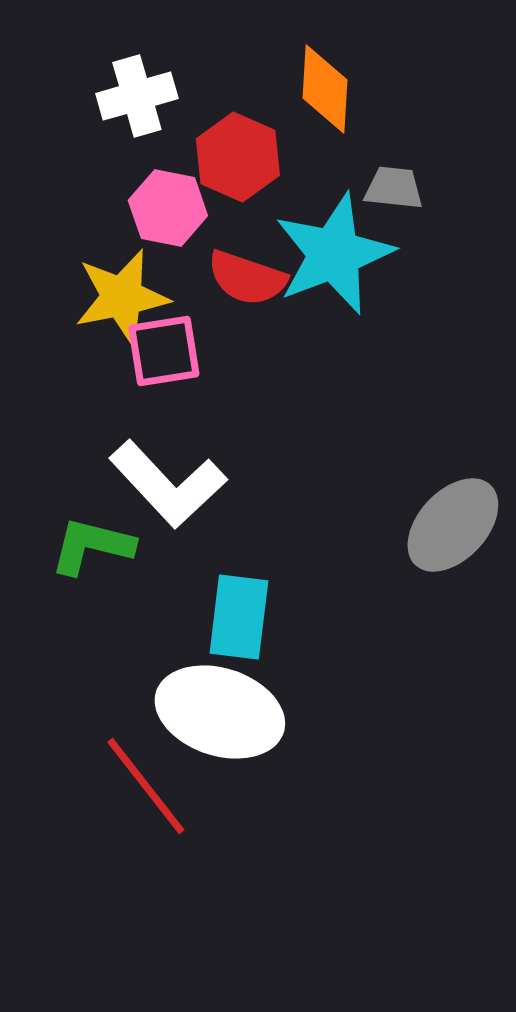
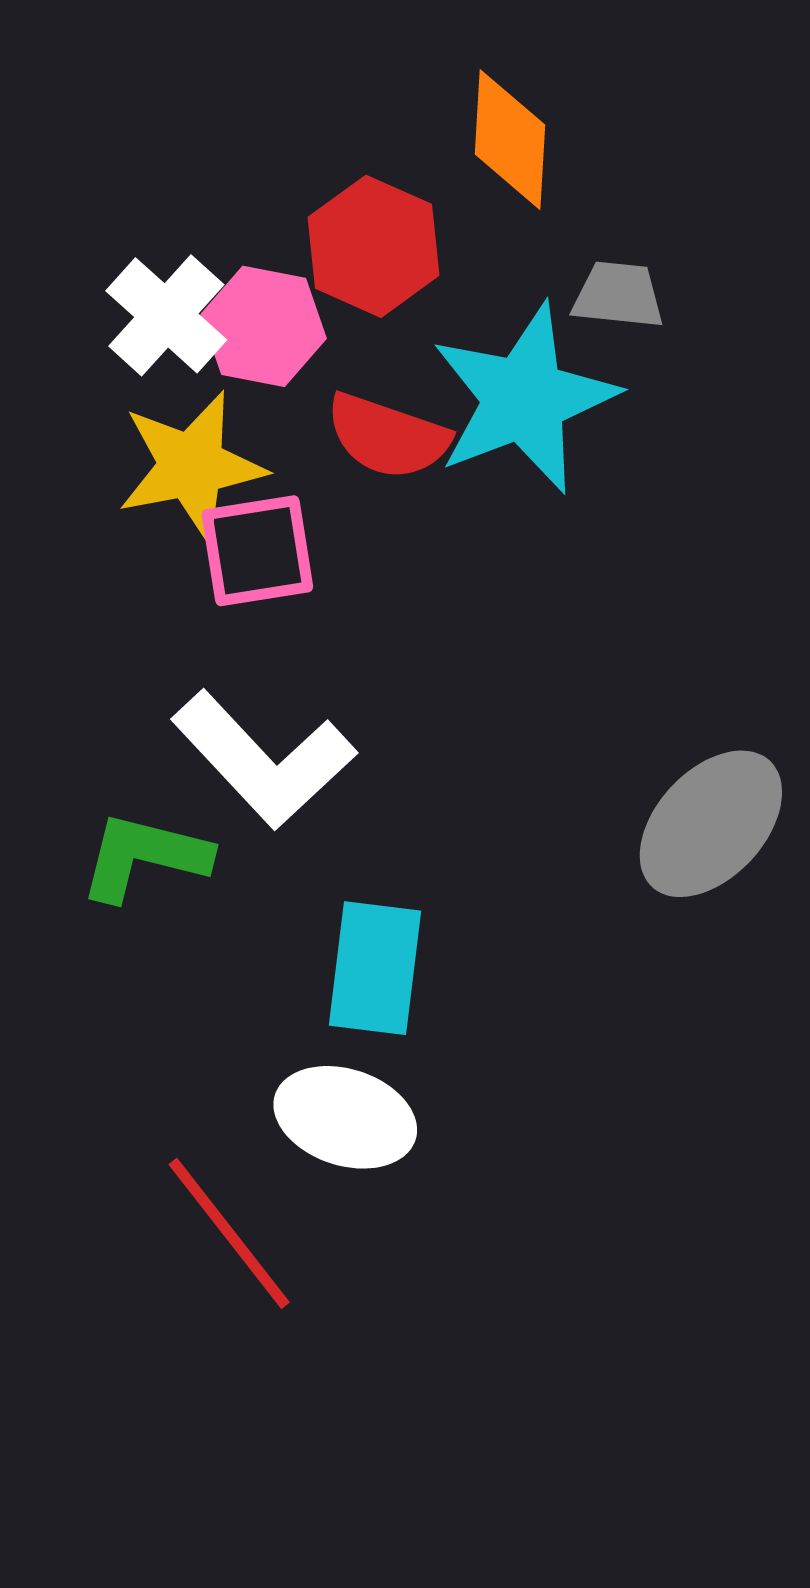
white cross: (137, 96) -> (166, 315), moved, turned -32
white ellipse: (220, 712) -> (345, 1117), size x0.7

